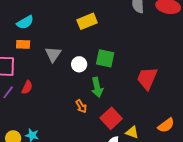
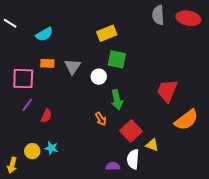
orange rectangle: (23, 44) -> (47, 63), moved
green square: (105, 58) -> (117, 59), moved
red semicircle: (27, 87) -> (46, 116), moved
orange semicircle: (166, 125) -> (186, 120), moved, size x1.4

